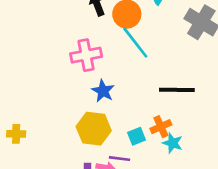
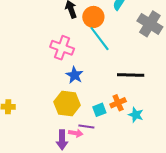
pink cross: (86, 55) -> (62, 48), turned 30
cyan star: (173, 143) -> (136, 115), moved

